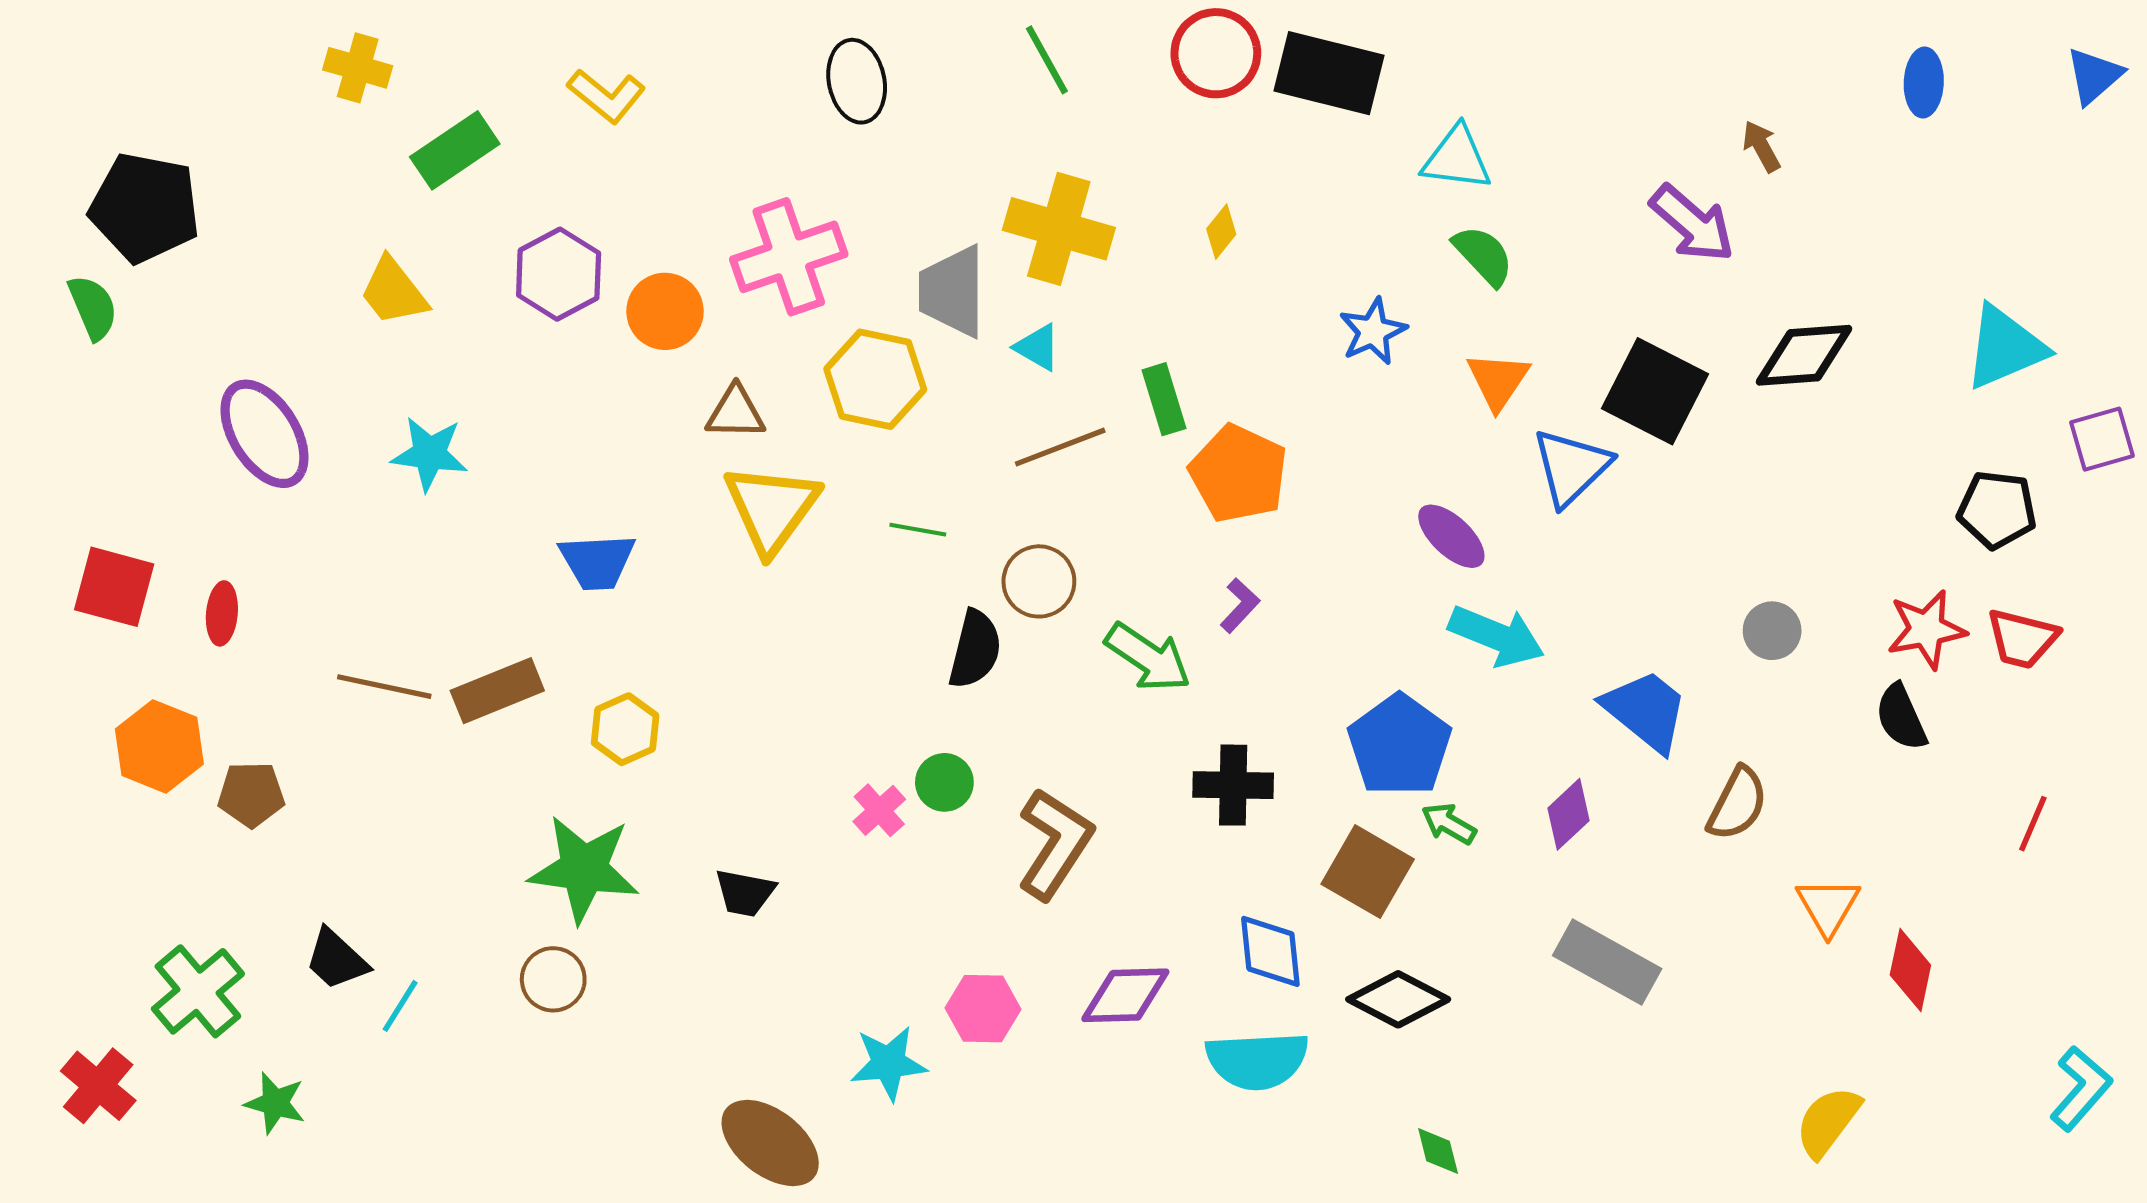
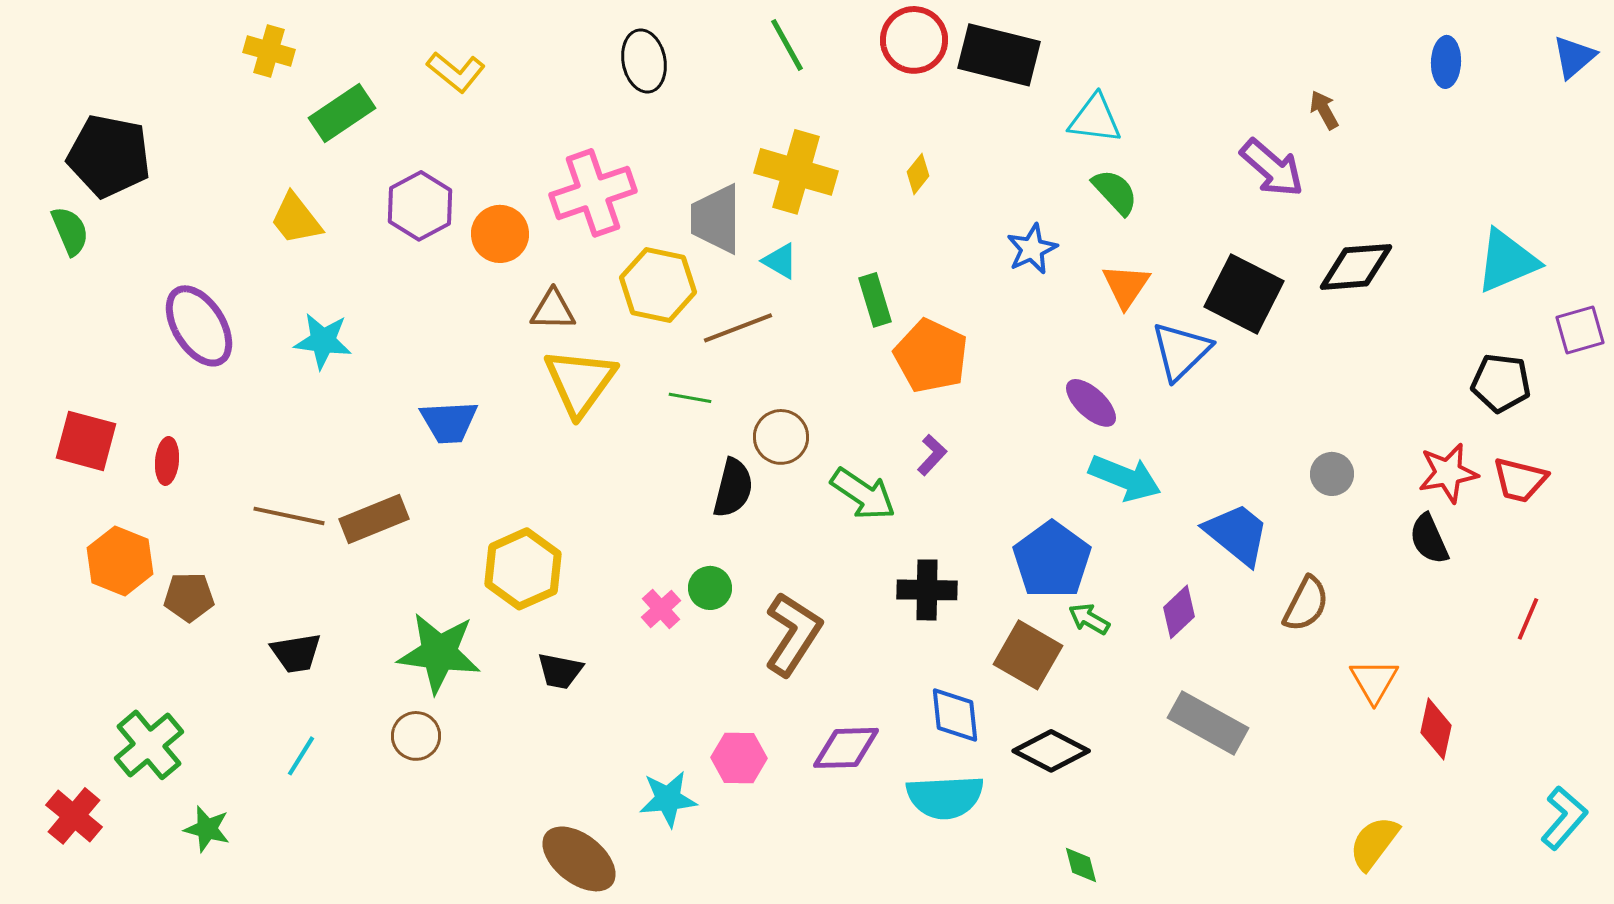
brown line: (1060, 447) -> (738, 328), moved
yellow hexagon: (625, 729) -> (523, 569), moved, size x1.5
black trapezoid: (336, 959) -> (296, 653), moved, turned -52

